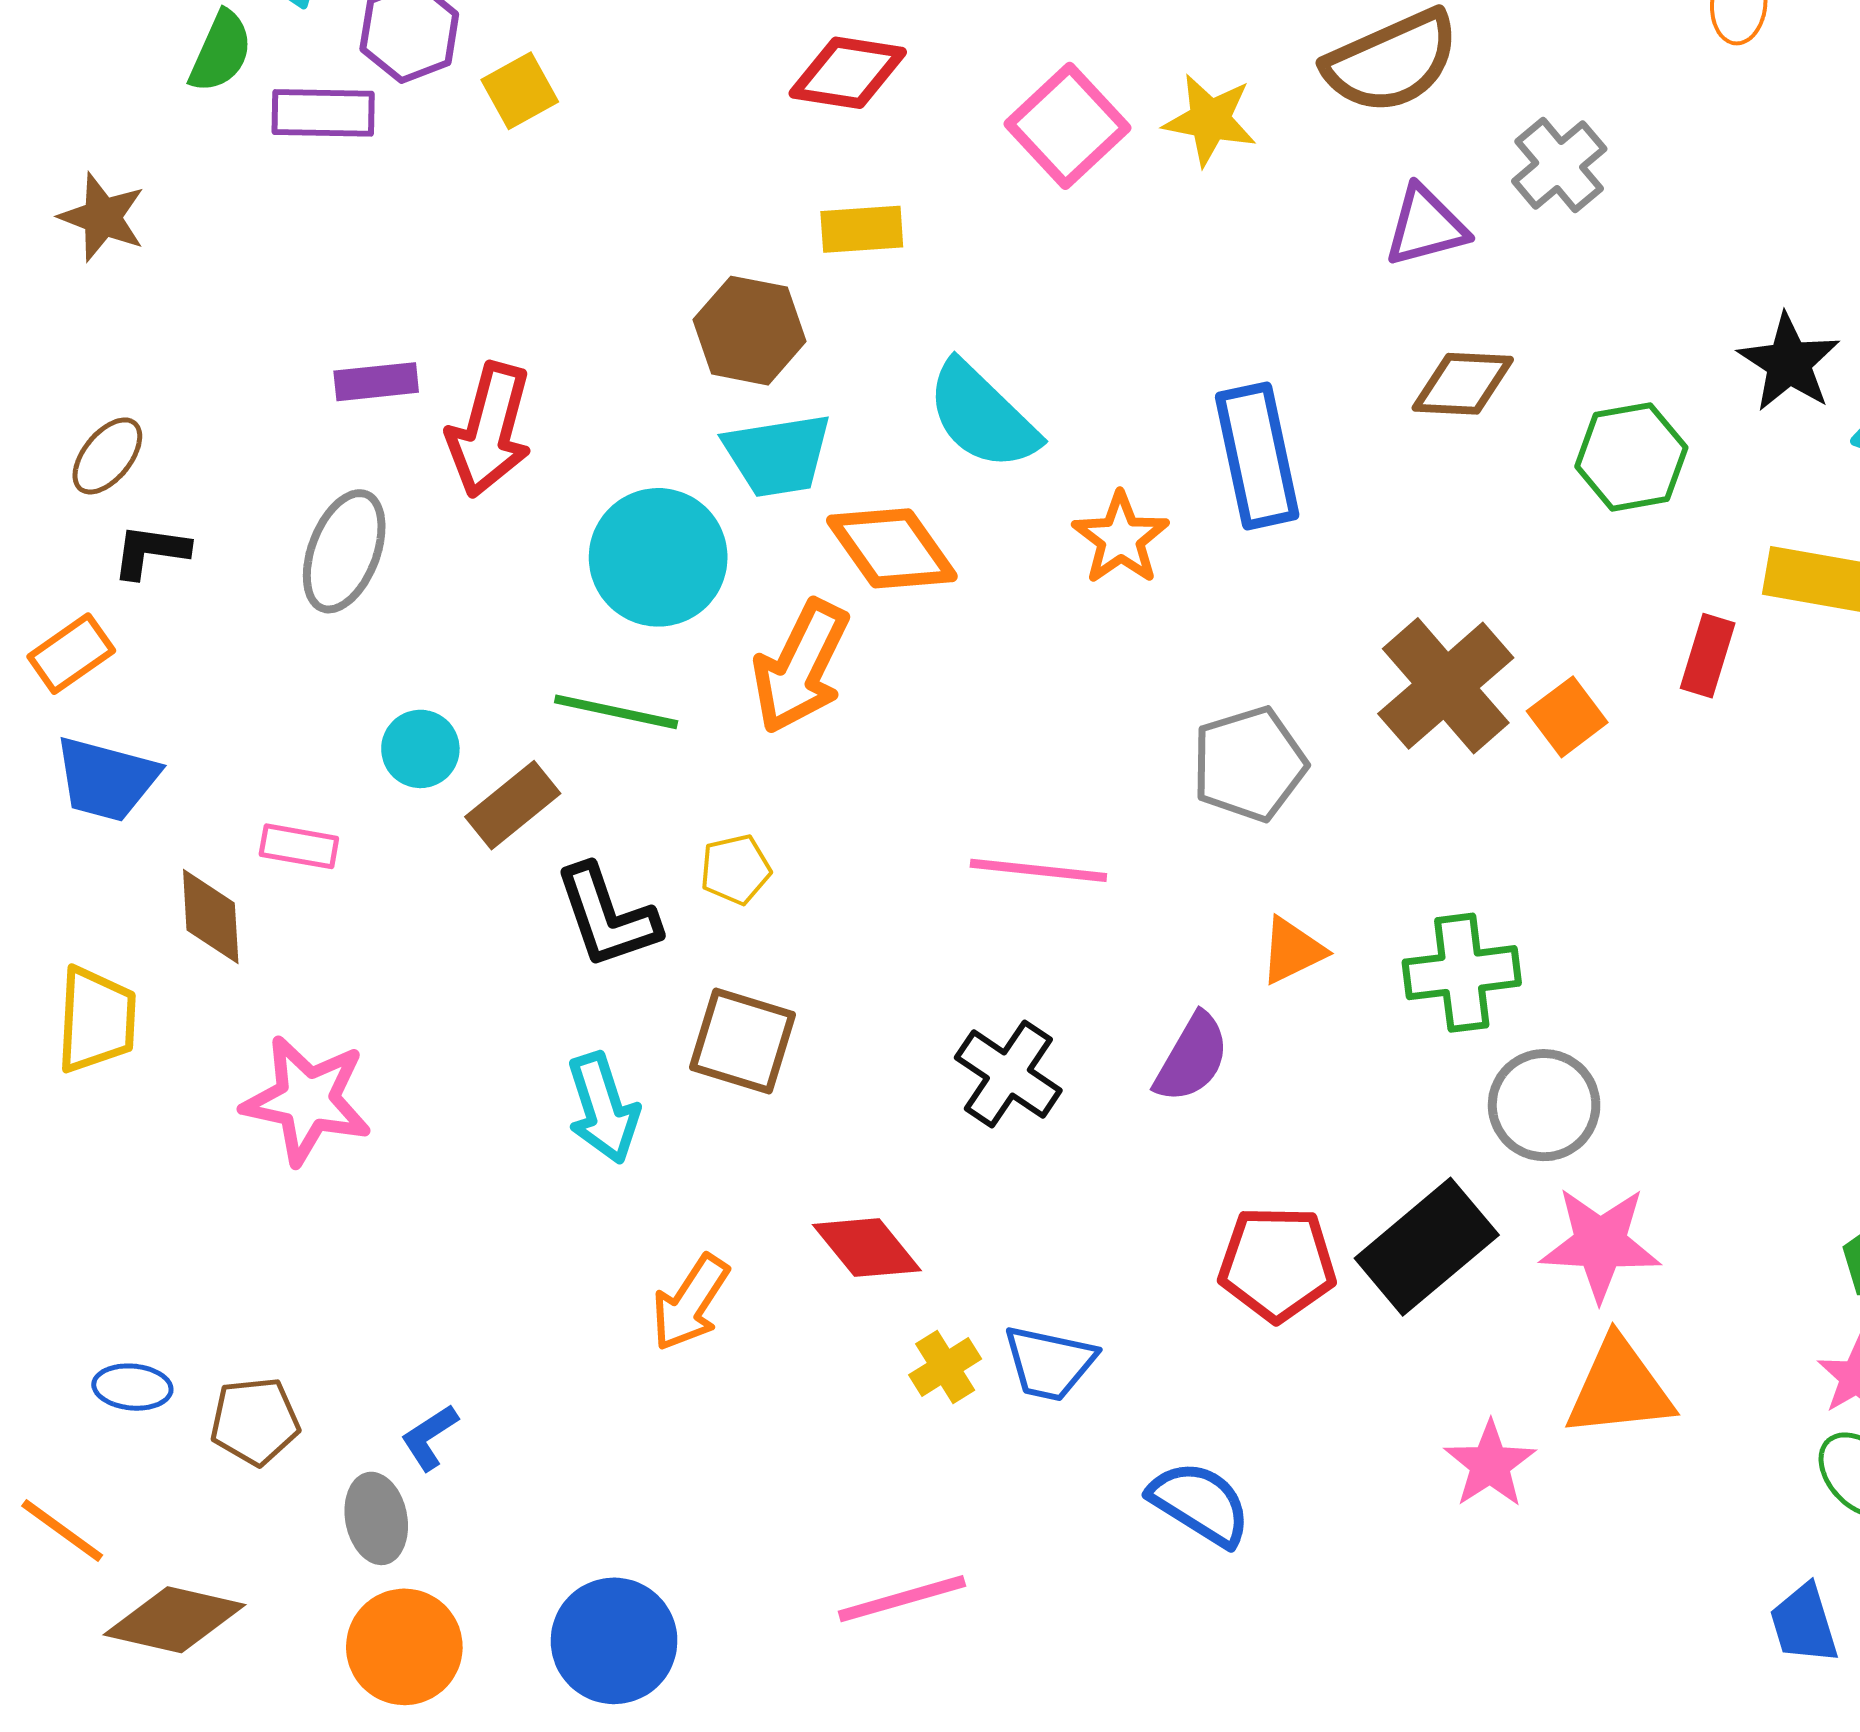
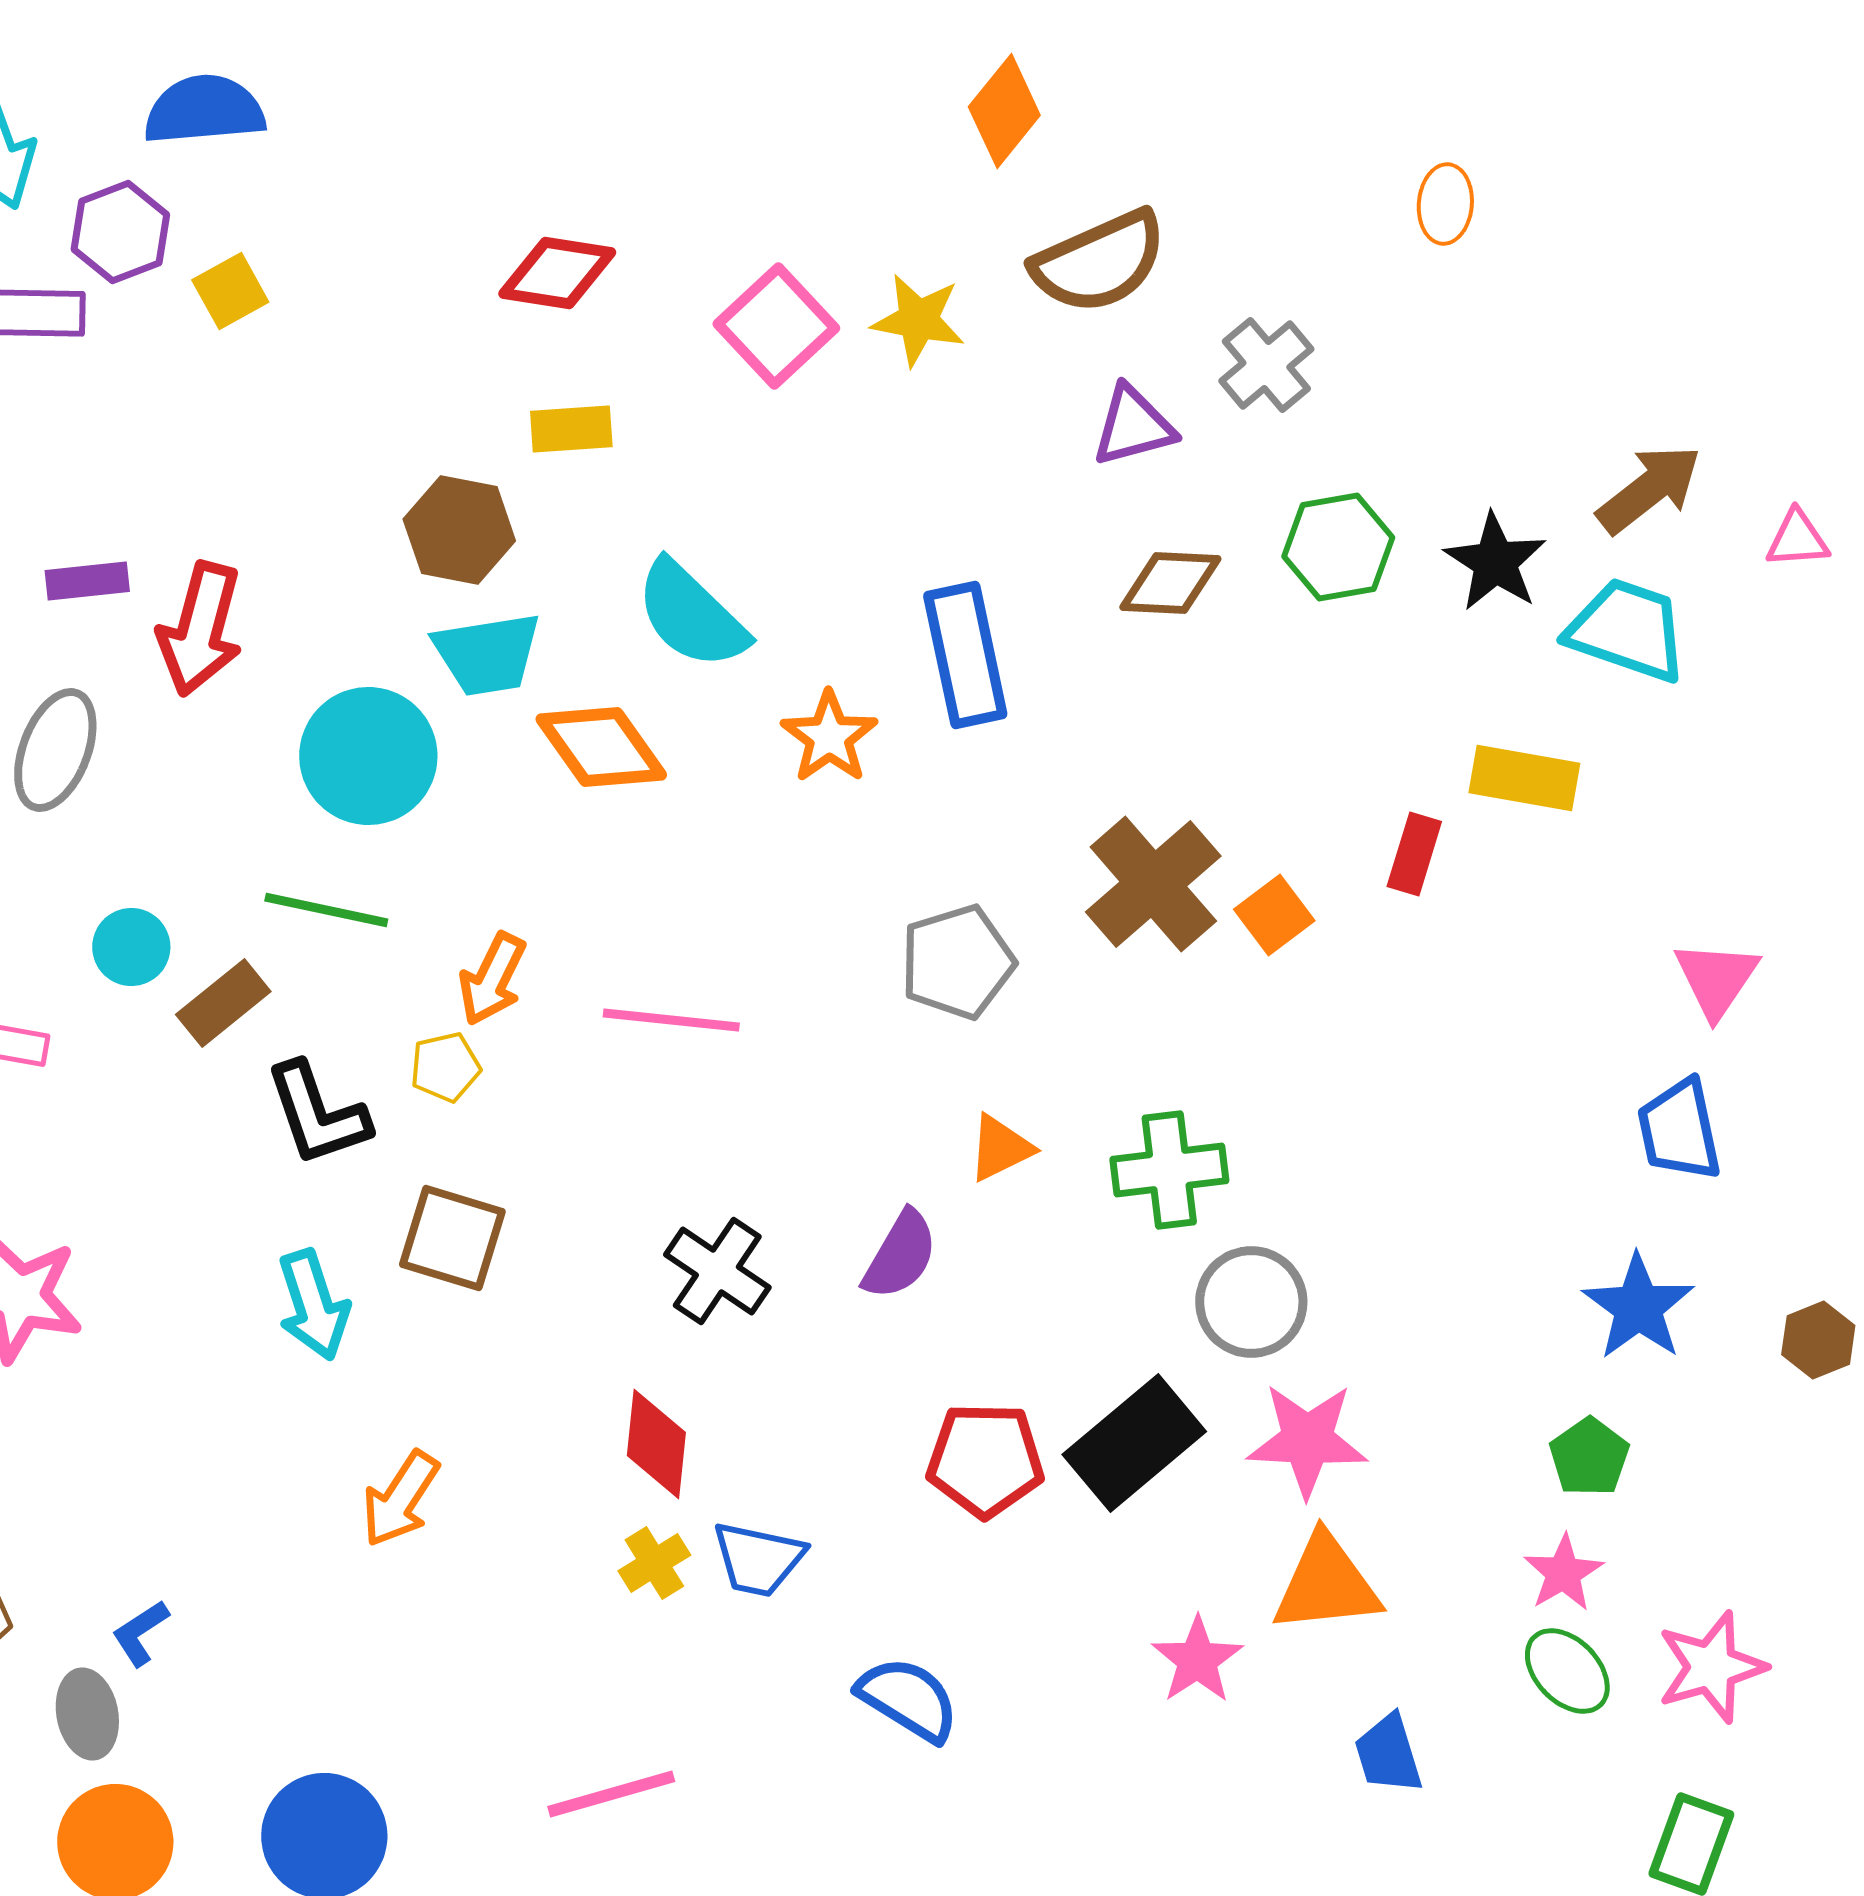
green hexagon: (1631, 457) -> (1338, 547), moved
orange arrow: (801, 667) -> (492, 979), moved, size x0.7
pink line: (1038, 870) -> (671, 1020), moved
red diamond: (867, 1248) -> (656, 1444), moved, turned 45
blue trapezoid: (1804, 1624) -> (1388, 1754), moved

